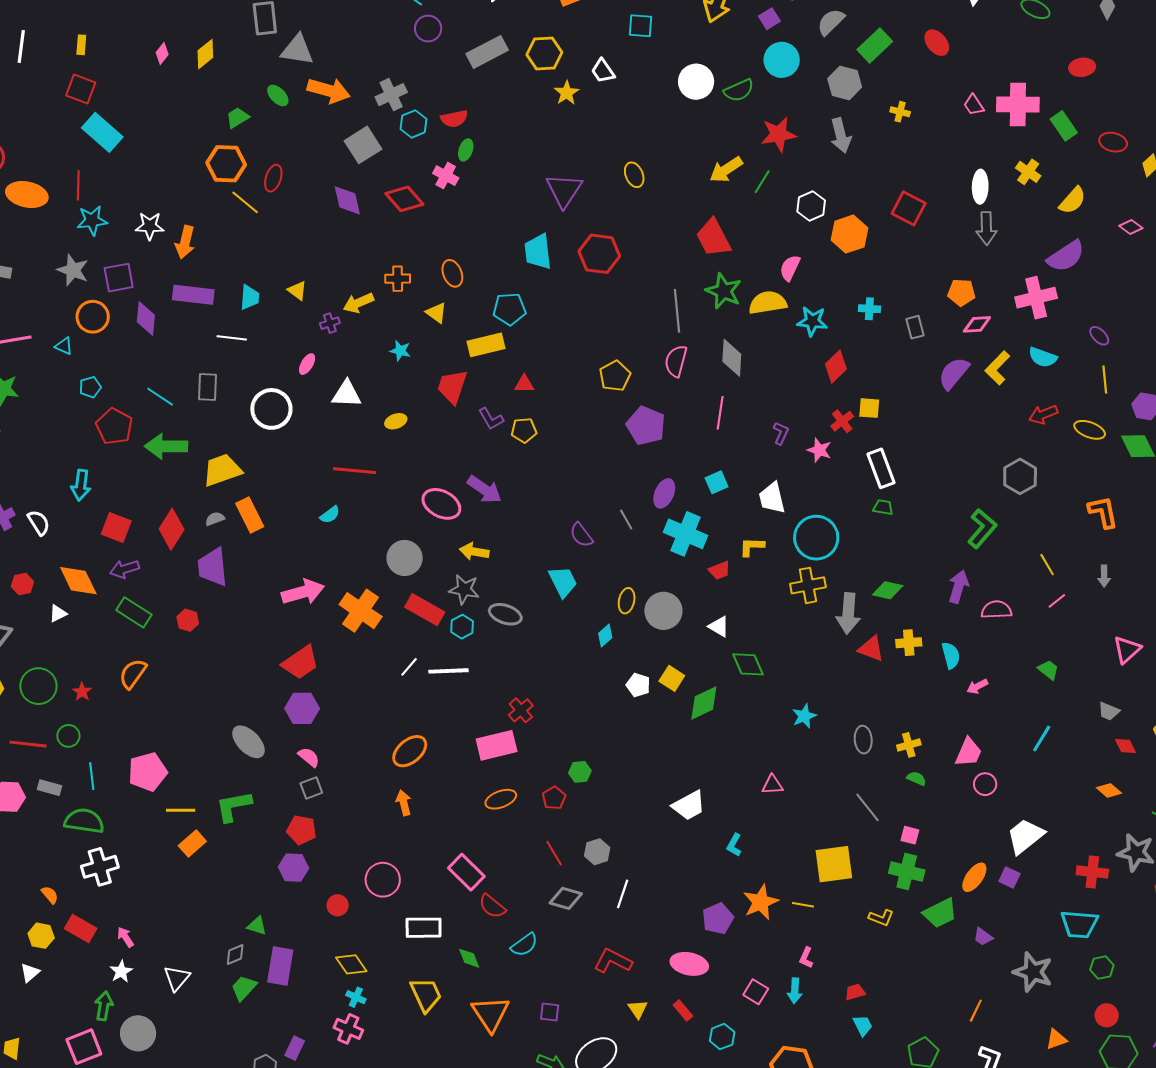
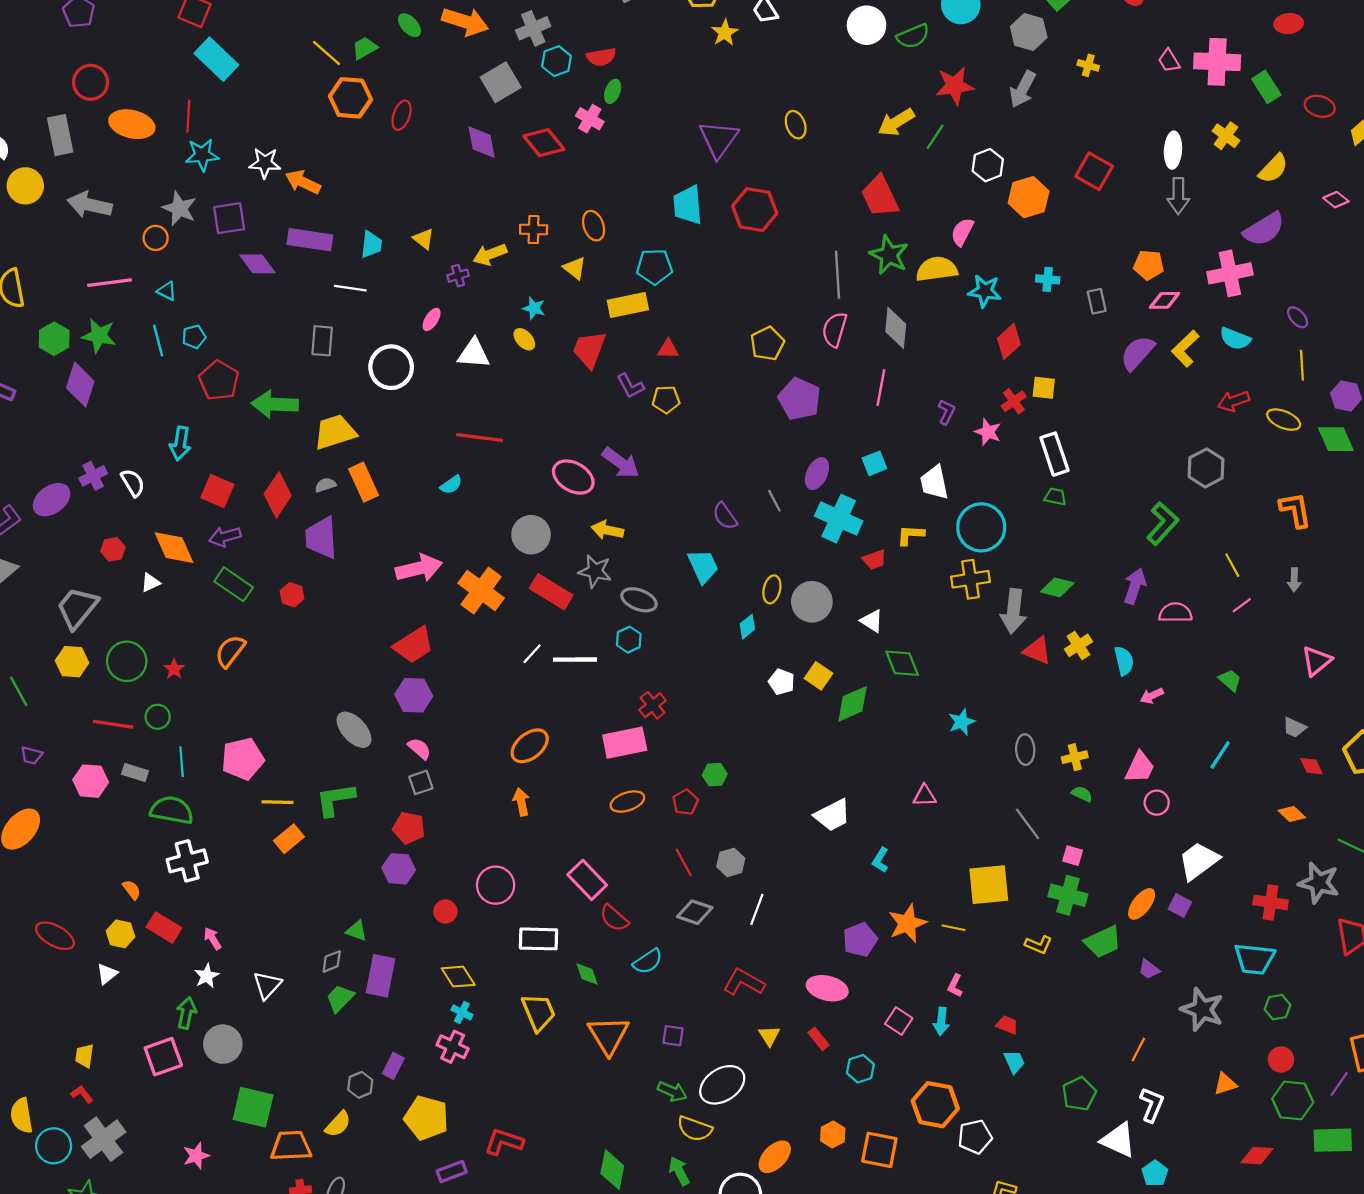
gray arrow: (841, 135) -> (1023, 89), turned 40
yellow line: (245, 202) -> (327, 53), moved
orange arrow: (185, 242) -> (303, 182), turned 100
orange circle: (93, 317) -> (156, 238), moved, size x0.7
purple diamond: (146, 319) -> (257, 264), turned -44
cyan line: (160, 397) -> (158, 341), moved, turned 40
yellow ellipse: (396, 421) -> (524, 339), moved, turned 65
cyan hexagon: (462, 627) -> (629, 640), moved
yellow cross: (909, 643) -> (1078, 645), turned -30
red trapezoid: (855, 992) -> (1007, 1025), turned 35

